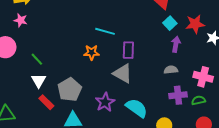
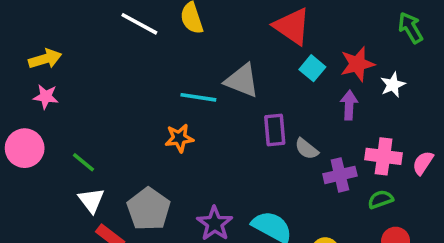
purple arrow: (176, 44) -> (349, 105), moved
purple rectangle: (128, 50) -> (275, 130), moved
gray semicircle: (171, 70) -> (307, 149), moved, turned -128
gray triangle: (123, 73) -> (242, 81), moved
purple cross: (178, 95) -> (340, 175), moved

